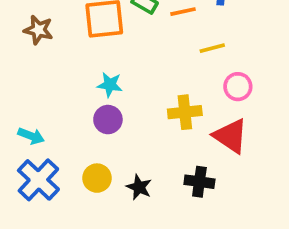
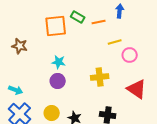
brown star: (38, 30) -> (20, 46), moved
pink circle: (238, 87) -> (130, 55), moved
red triangle: (231, 136) -> (137, 89), moved

